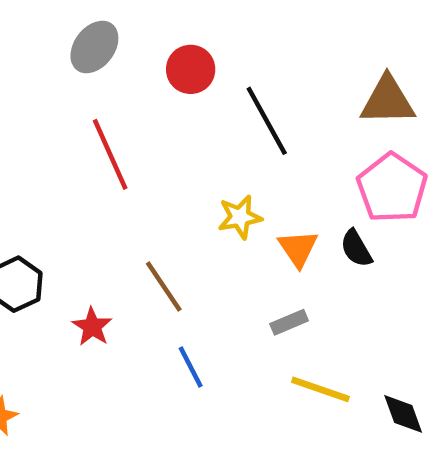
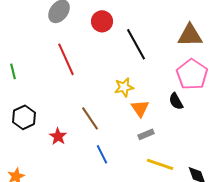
orange triangle: (298, 248) -> (140, 108), moved

